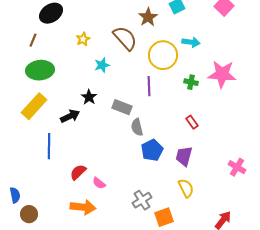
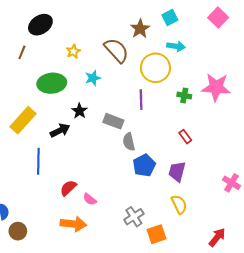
cyan arrow: (191, 42) -> (176, 46), moved
green ellipse: (40, 70) -> (52, 83), moved

